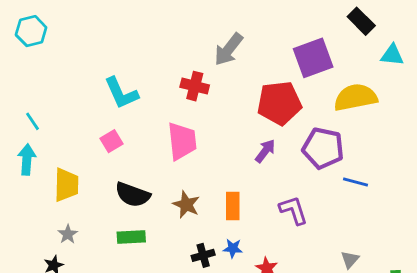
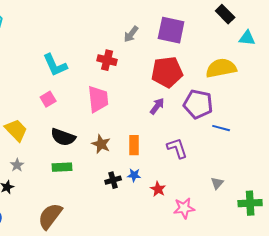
gray arrow: (229, 49) -> (131, 34), size x0.7
purple square: (313, 58) -> (171, 30), moved, turned 32
yellow trapezoid: (66, 185) -> (16, 130), turned -45

